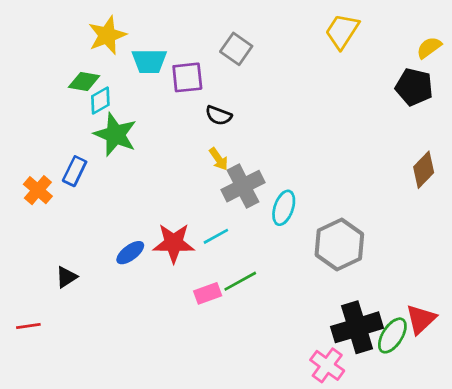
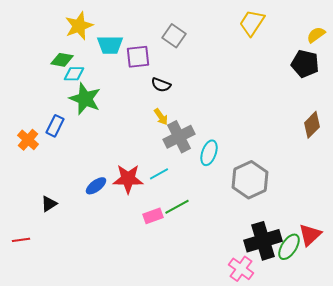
cyan diamond: (100, 101) -> (74, 74), turned 30

